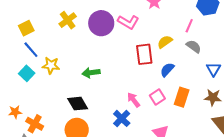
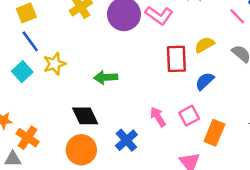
pink line: (189, 26) -> (237, 16), moved, turned -72
yellow star: (51, 65) -> (54, 64), turned -30
orange rectangle: (182, 97) -> (214, 133), moved
blue cross: (122, 118) -> (126, 140), moved

